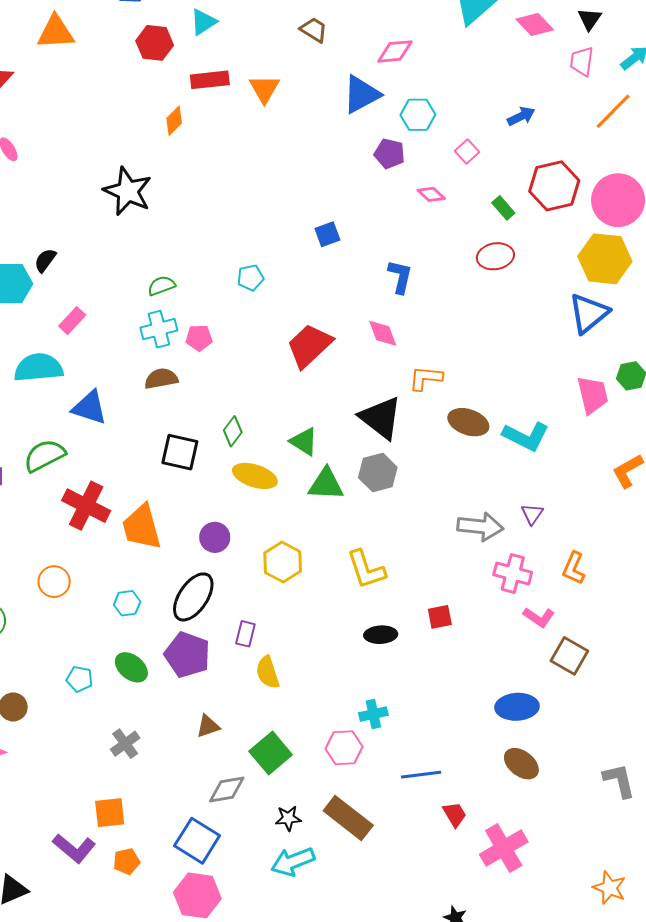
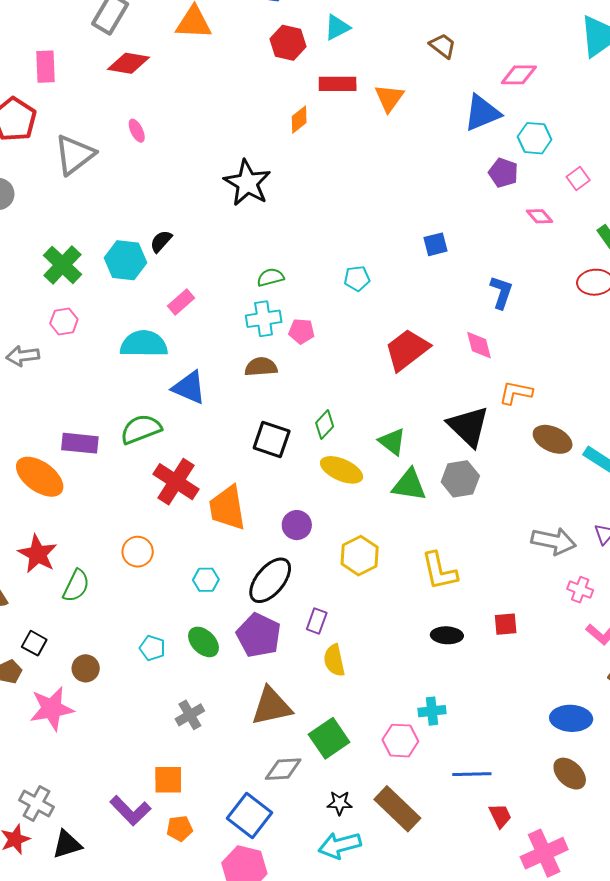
pink cross: (513, 574) -> (580, 590), size x0.7
brown triangle: (208, 726) -> (271, 706), size x1.8

